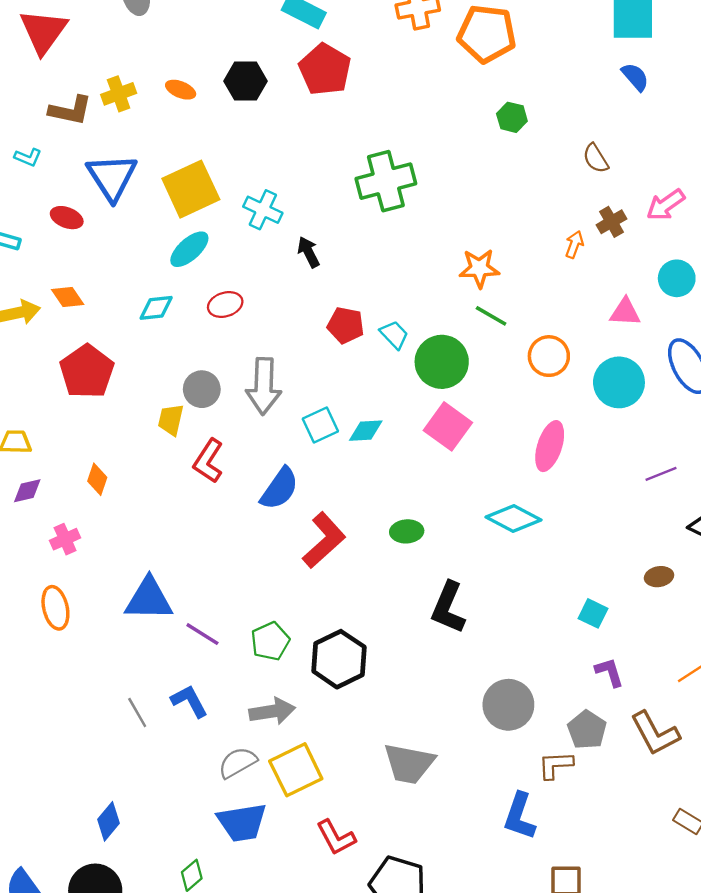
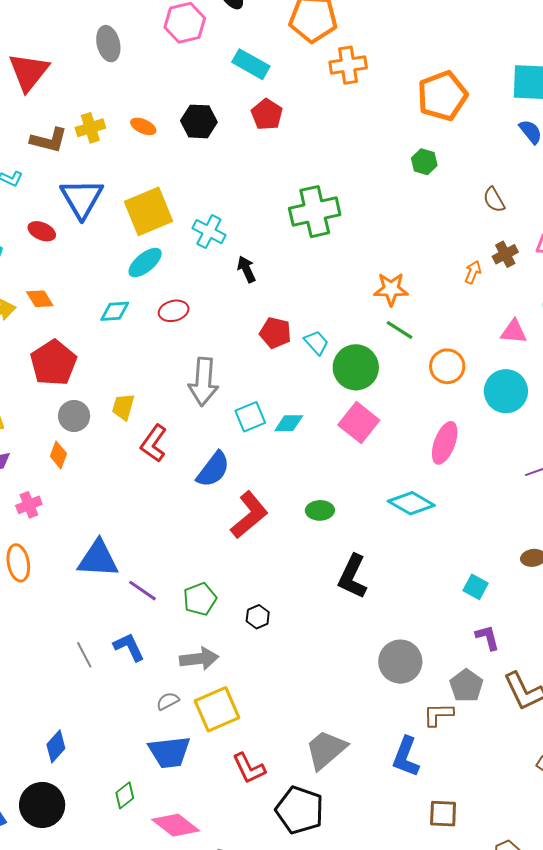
orange pentagon: (487, 34) -> (442, 96), moved, turned -30
red pentagon: (325, 70) -> (267, 114), size x0.7
gray circle: (202, 389) -> (74, 416), moved
black hexagon: (339, 659) -> (258, 617), size x0.5
gray semicircle: (238, 763) -> (168, 701), size x0.7
gray trapezoid: (409, 764) -> (326, 750), moved, turned 126

